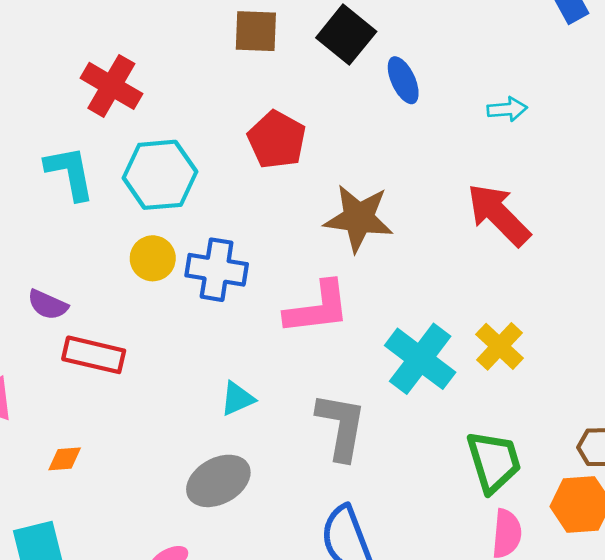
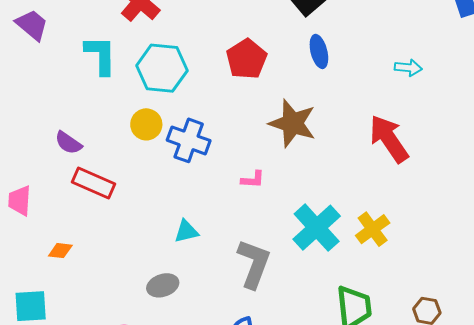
blue ellipse: (403, 80) -> (319, 51), moved
pink L-shape: (317, 308) -> (253, 180), size x0.5
gray ellipse: (218, 481) -> (163, 285), size x0.7

